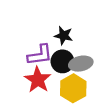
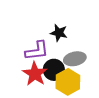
black circle: (62, 61) -> (54, 70), moved

